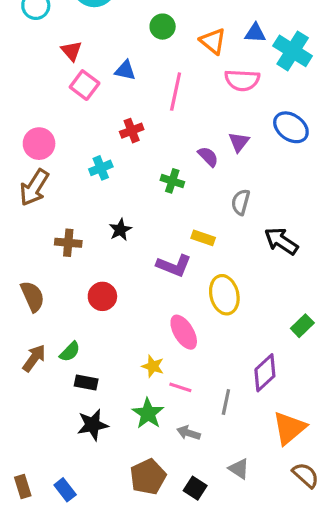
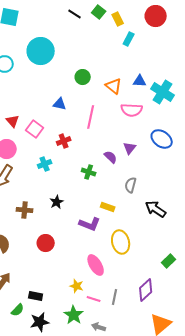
red triangle: (72, 51) -> (13, 121), moved
pink square: (85, 85) -> (35, 129), moved
green semicircle: (70, 352) -> (18, 310), moved
gray line: (226, 402) -> (115, 297), moved

